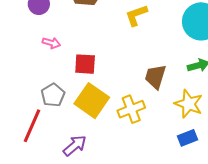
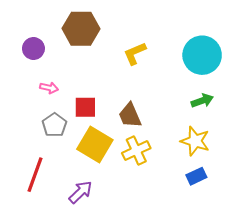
brown trapezoid: (155, 77) -> (130, 115), moved, turned -36
gray pentagon: (53, 95) -> (54, 125), moved

